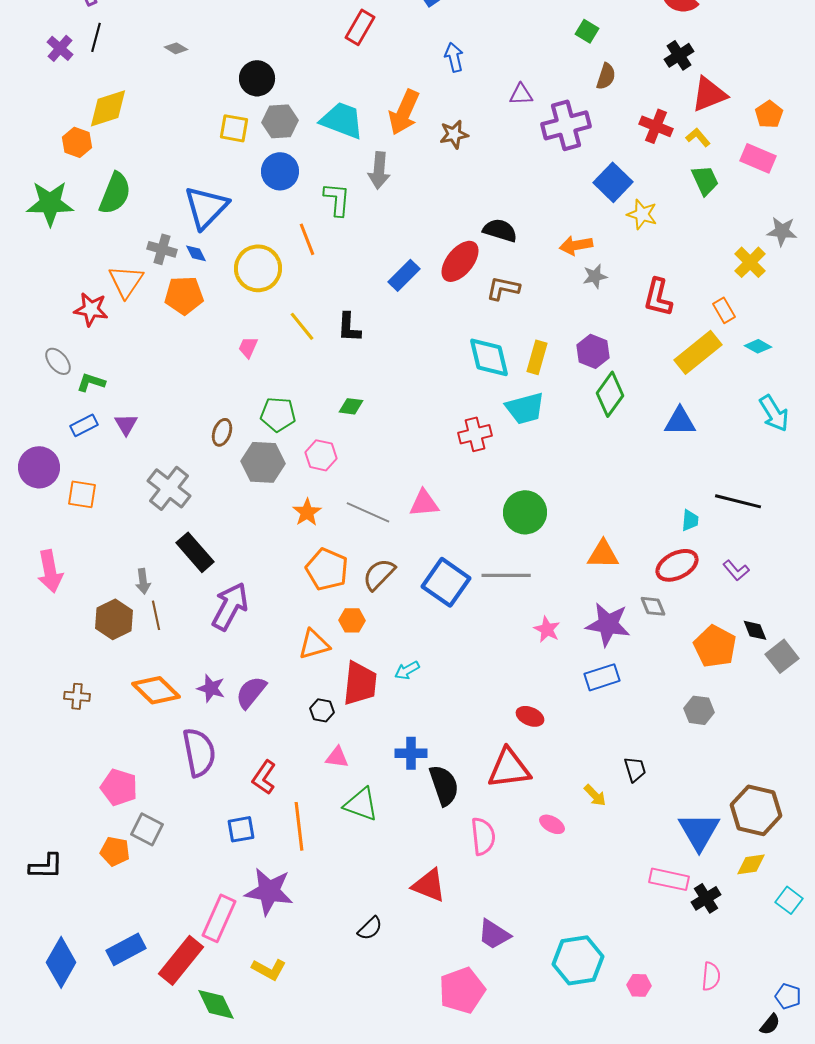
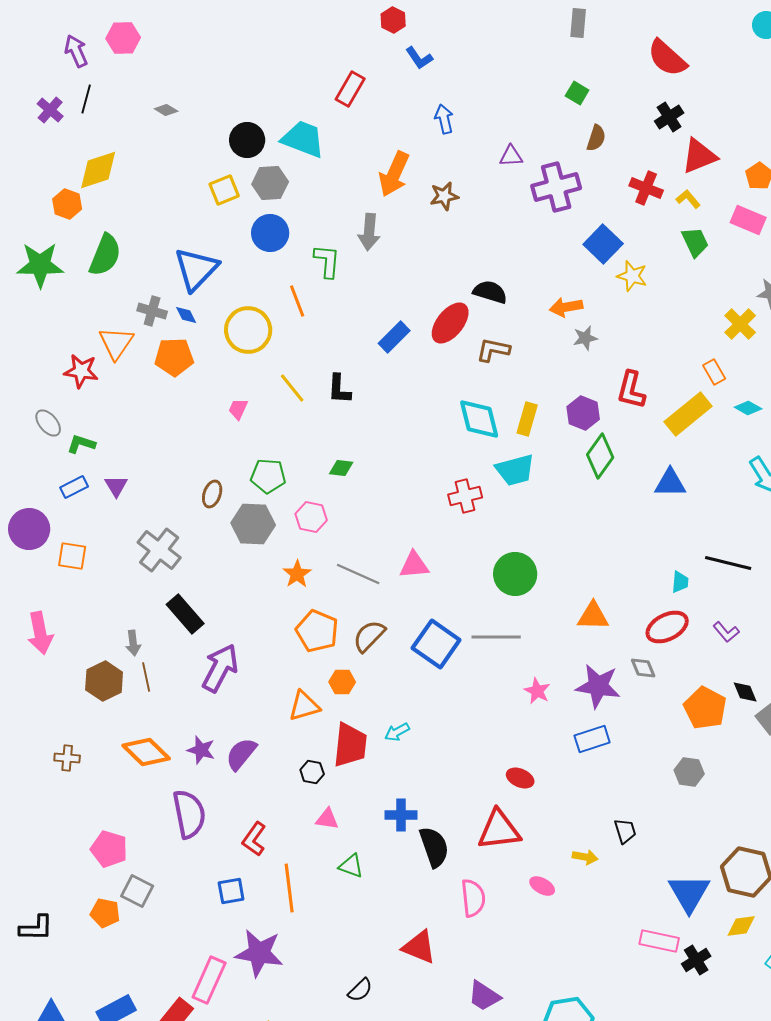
cyan trapezoid: (342, 120) -> (303, 139), moved
yellow square: (234, 128) -> (224, 190), turned -32
red L-shape: (658, 297) -> (631, 390), moved
yellow arrow: (595, 795) -> (585, 857), turned -35
green triangle: (361, 804) -> (351, 866), size x0.7

